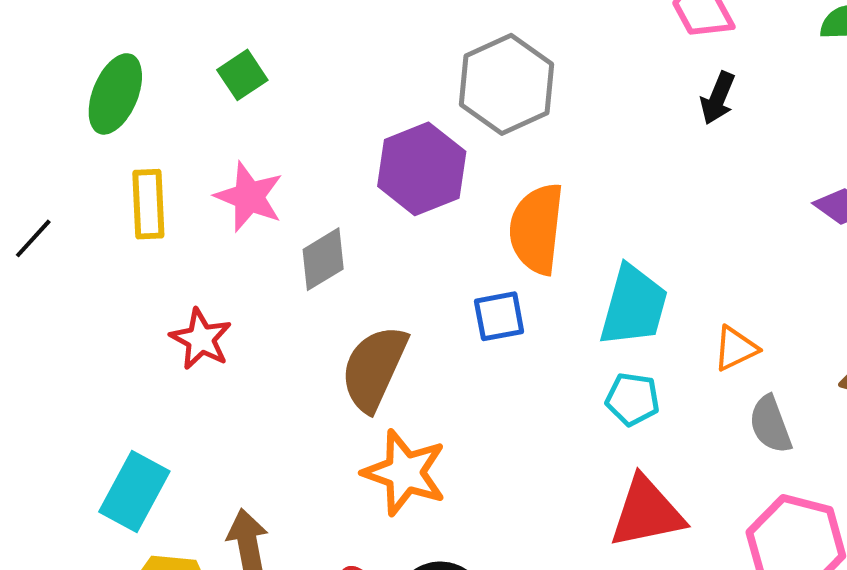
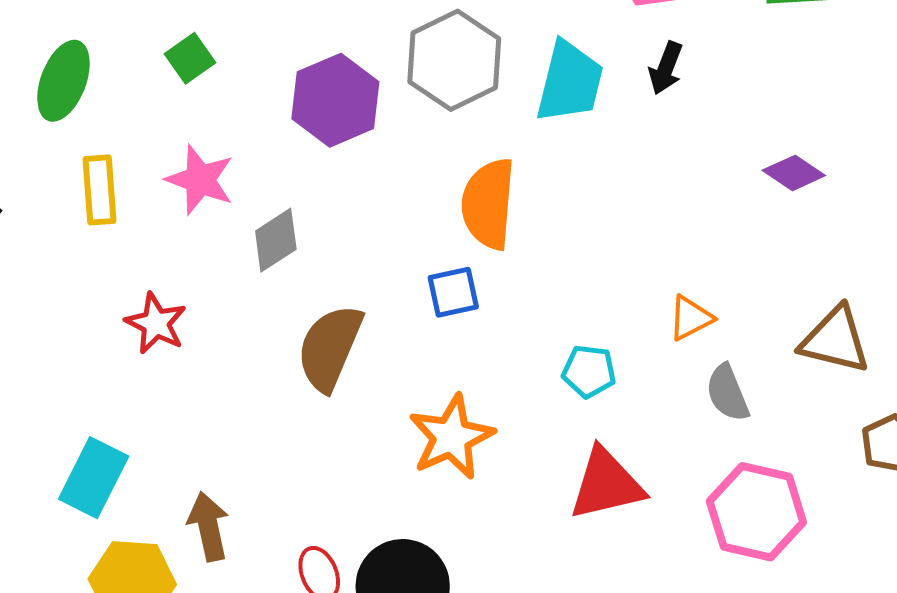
purple hexagon: (422, 169) -> (335, 100), moved
cyan trapezoid: (634, 306) -> (570, 82), moved
orange star: (405, 473) -> (451, 437), moved, turned 30

